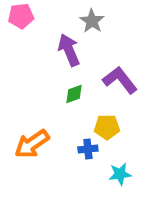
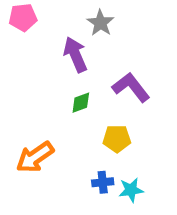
blue cross: (88, 149) -> (103, 182), moved

